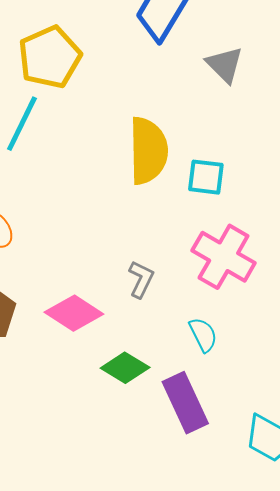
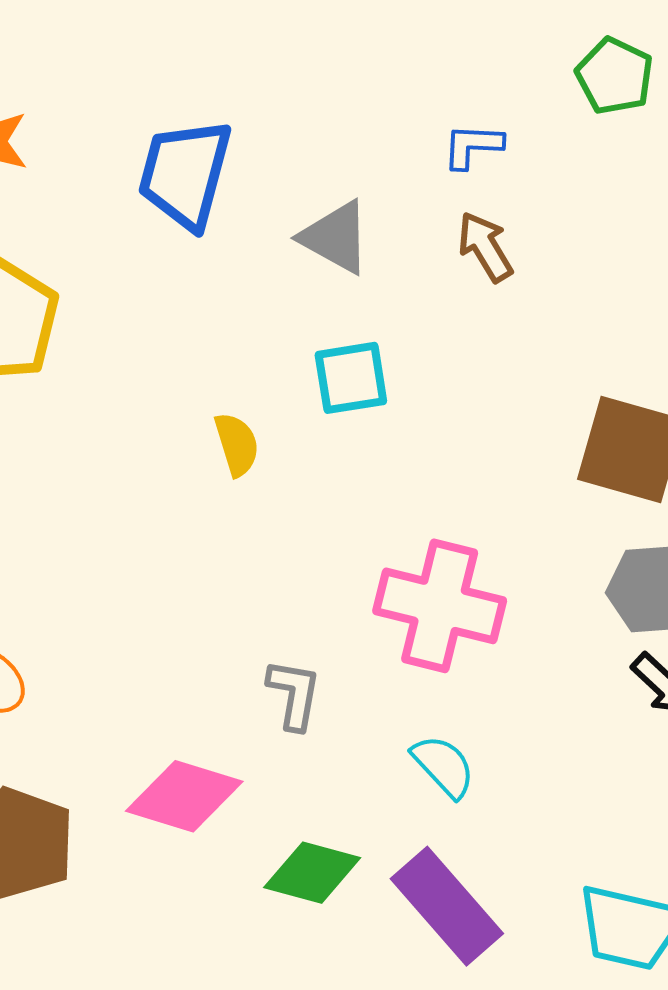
yellow semicircle: (148, 151) -> (237, 444), size x0.5
cyan square: (206, 177) -> (351, 378), moved

